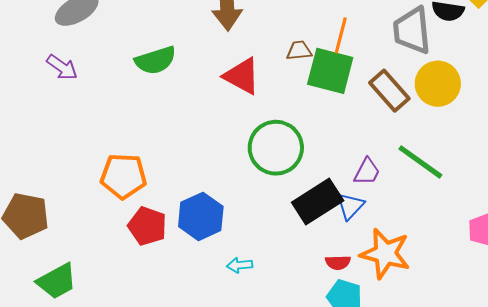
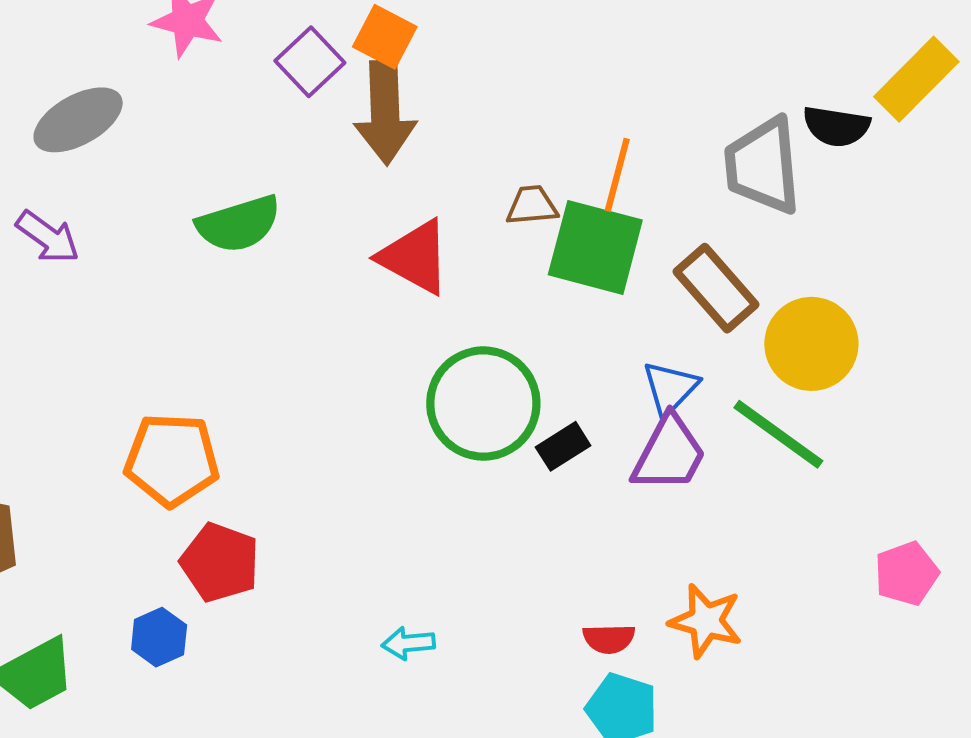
yellow circle: (438, 84) -> (811, 344), moved
purple trapezoid: (367, 172) -> (669, 453), size x1.4
black rectangle: (318, 202) -> (563, 446), moved, size x0.5
blue triangle: (350, 206) -> (670, 388), moved
blue hexagon: (201, 216) -> (159, 637), moved, size x0.6
orange star: (385, 254) -> (706, 621), size x0.7

